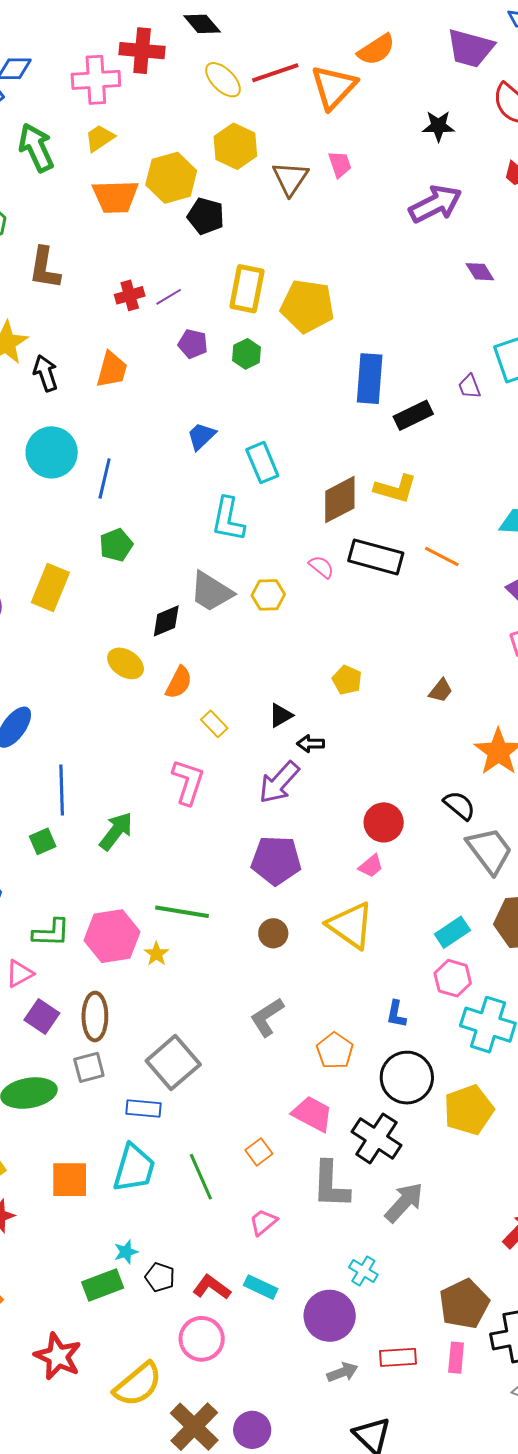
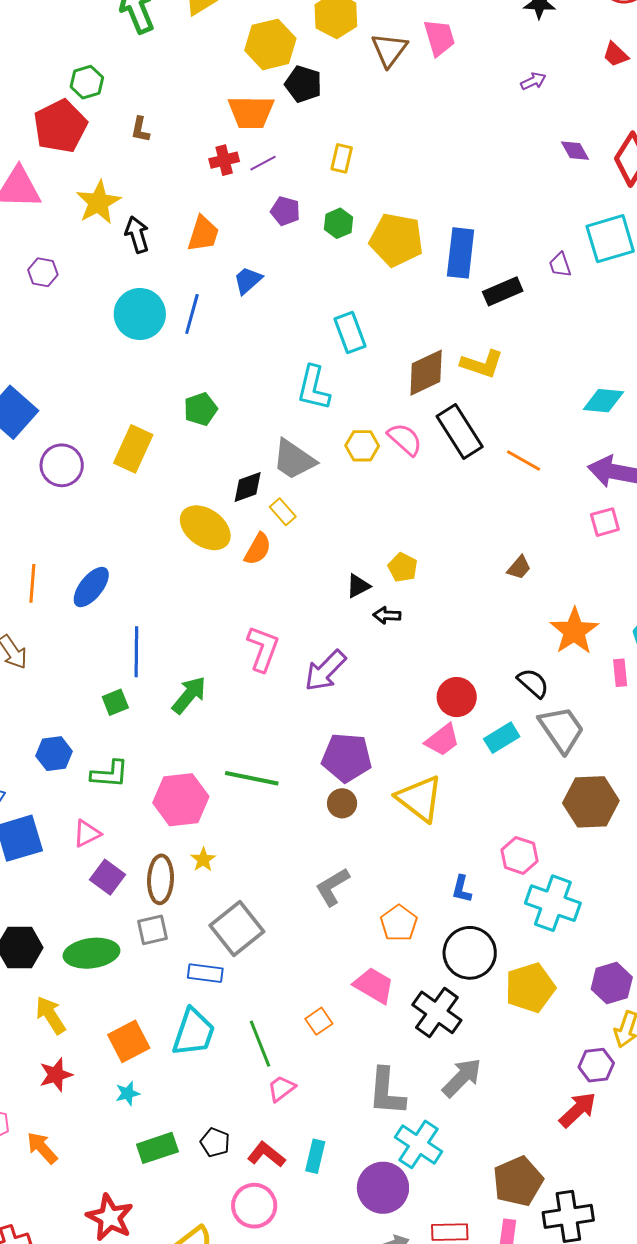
pink trapezoid: (340, 164) -> (439, 38), size x1.4
orange trapezoid: (115, 197) -> (251, 112), moved
purple arrow: (435, 204) -> (533, 81), size x0.5
brown L-shape: (45, 268) -> (140, 129), size x0.6
yellow rectangle: (247, 289) -> (342, 158), size x0.6
yellow pentagon: (307, 306) -> (396, 240), moved
blue trapezoid: (201, 436) -> (248, 280), moved
blue line: (105, 478) -> (192, 314), moved
orange line: (442, 556) -> (523, 461), moved
black rectangle: (376, 557) -> (460, 431), turned 40
pink semicircle: (321, 567) -> (405, 439), size x1.4
yellow hexagon: (268, 595) -> (362, 446), moved
yellow ellipse: (126, 663) -> (205, 528), size x1.4
yellow pentagon: (347, 680) -> (403, 567), moved
yellow rectangle: (214, 724) -> (283, 512), moved
purple arrow: (279, 782) -> (325, 671), moved
purple pentagon: (276, 860) -> (347, 758), moved
pink trapezoid: (371, 866) -> (442, 740), size x1.4
cyan rectangle: (452, 932) -> (502, 738), moved
green L-shape: (51, 933) -> (110, 774), moved
yellow star: (156, 954) -> (203, 860), moved
orange square: (70, 1180) -> (129, 1041), turned -30
gray L-shape: (331, 1185) -> (387, 1092), moved
pink trapezoid: (263, 1222) -> (281, 1088), moved
cyan star: (126, 1252) -> (128, 1093), moved
cyan cross: (363, 1271) -> (419, 1144), size x1.6
cyan rectangle: (261, 1287) -> (315, 1156), turned 76

